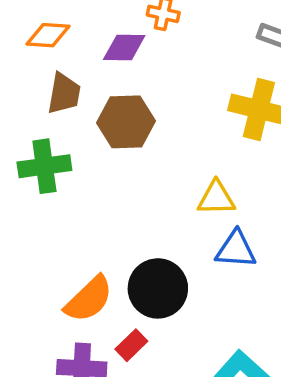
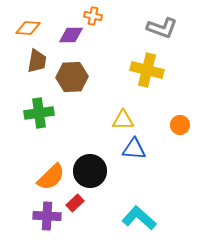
green cross: (44, 166) -> (39, 113), moved

